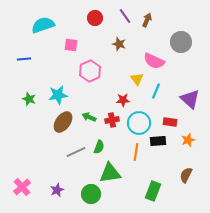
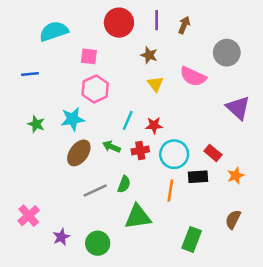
purple line: (125, 16) -> (157, 20), turned 35
red circle: (95, 18) -> (119, 23), size x1.5
pink hexagon: (90, 71) -> (95, 89), moved
yellow triangle: (137, 79) -> (155, 84), moved
cyan line: (156, 91) -> (128, 120), moved
purple triangle: (190, 99) -> (238, 108), moved
red rectangle: (170, 122) -> (213, 153), turned 32
pink cross: (22, 187) -> (29, 216), moved
purple star: (57, 190) -> (61, 237), moved
green circle: (91, 194) -> (98, 243), moved

